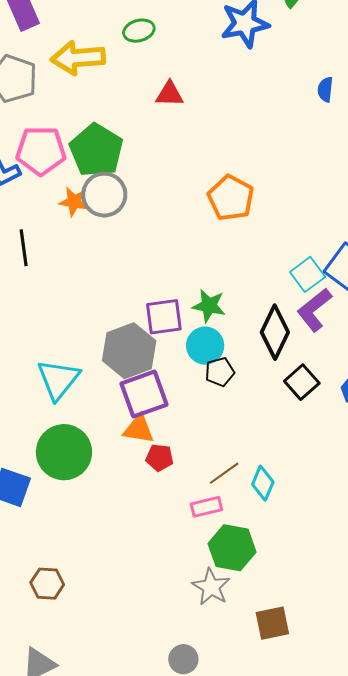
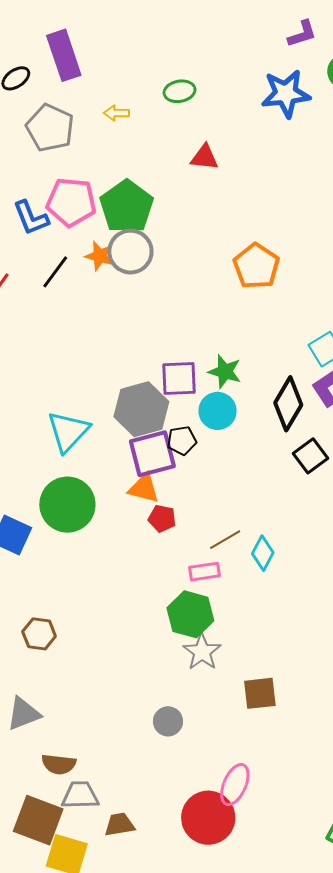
yellow arrow: (78, 58) -> (116, 113), size x0.5
black line: (24, 248) -> (55, 272), moved, turned 39
black pentagon: (220, 372) -> (182, 440), moved
green hexagon: (232, 548) -> (190, 614), moved

